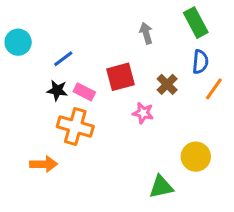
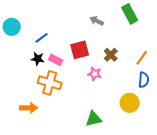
gray arrow: (146, 33) -> (97, 21), turned -48
blue semicircle: (200, 62) -> (144, 80), moved
green triangle: (161, 187) -> (94, 119), moved

